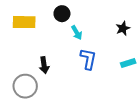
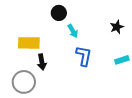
yellow rectangle: (24, 22) -> (29, 43), moved

